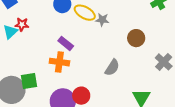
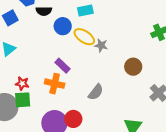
red star: (22, 24) -> (22, 84), moved
gray semicircle: (112, 68) -> (96, 92), moved

